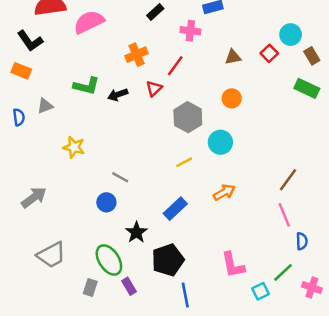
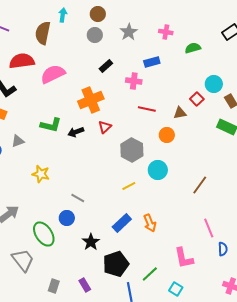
orange cross: (136, 55) -> (91, 100), size x1.4
brown triangle: (233, 57) -> (180, 113), moved
red line: (175, 66) -> (147, 109), moved, turned 66
brown line: (288, 180) -> (200, 185), moved
orange arrow: (224, 192) -> (150, 223), moved, turned 96
gray trapezoid: (51, 255) -> (23, 260), turned -100
green ellipse: (109, 260) -> (44, 234), moved
pink L-shape: (233, 265) -> (184, 258), moved
green line: (283, 272) -> (150, 274), moved
cyan square: (260, 291) -> (176, 289), moved, turned -32

